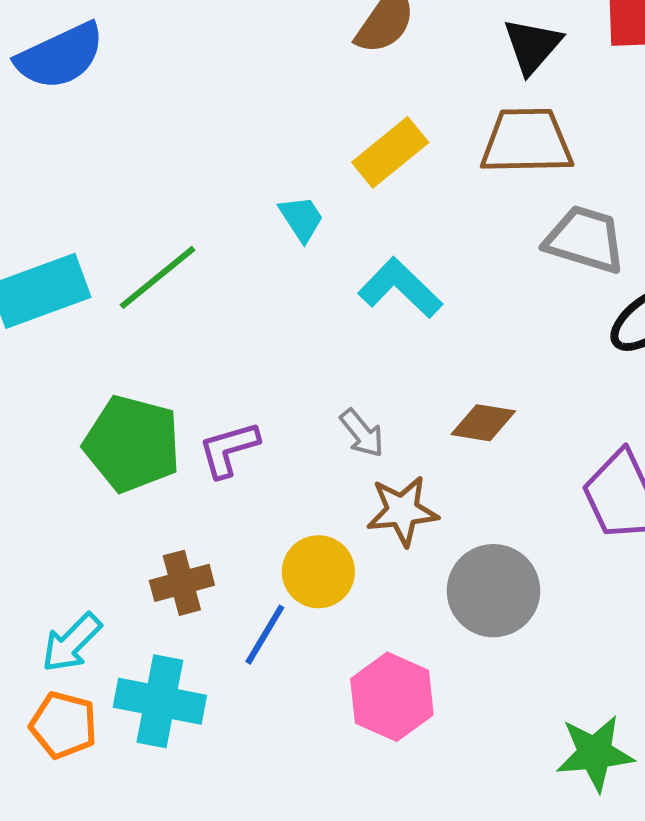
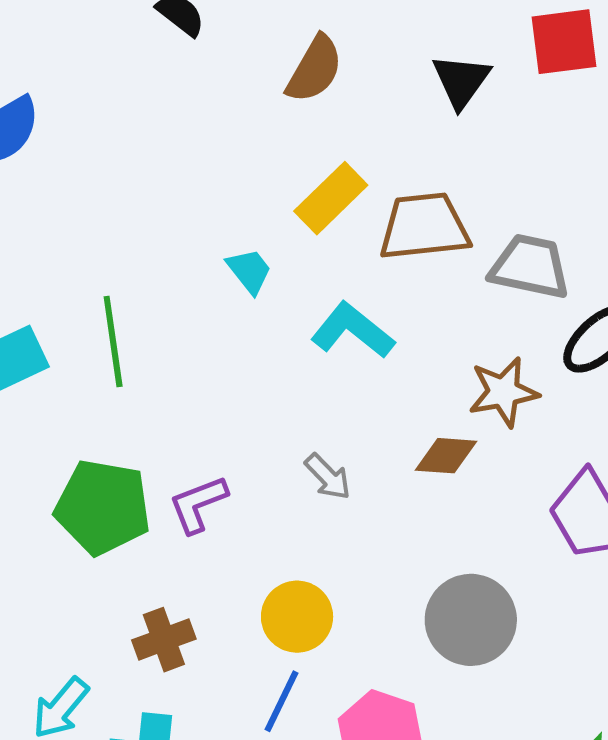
brown trapezoid: (527, 141) -> (424, 227), moved
green line: (158, 277) -> (113, 342), turned -54
brown star: (402, 511) -> (503, 392), moved
blue line: (265, 635) -> (281, 701), moved

